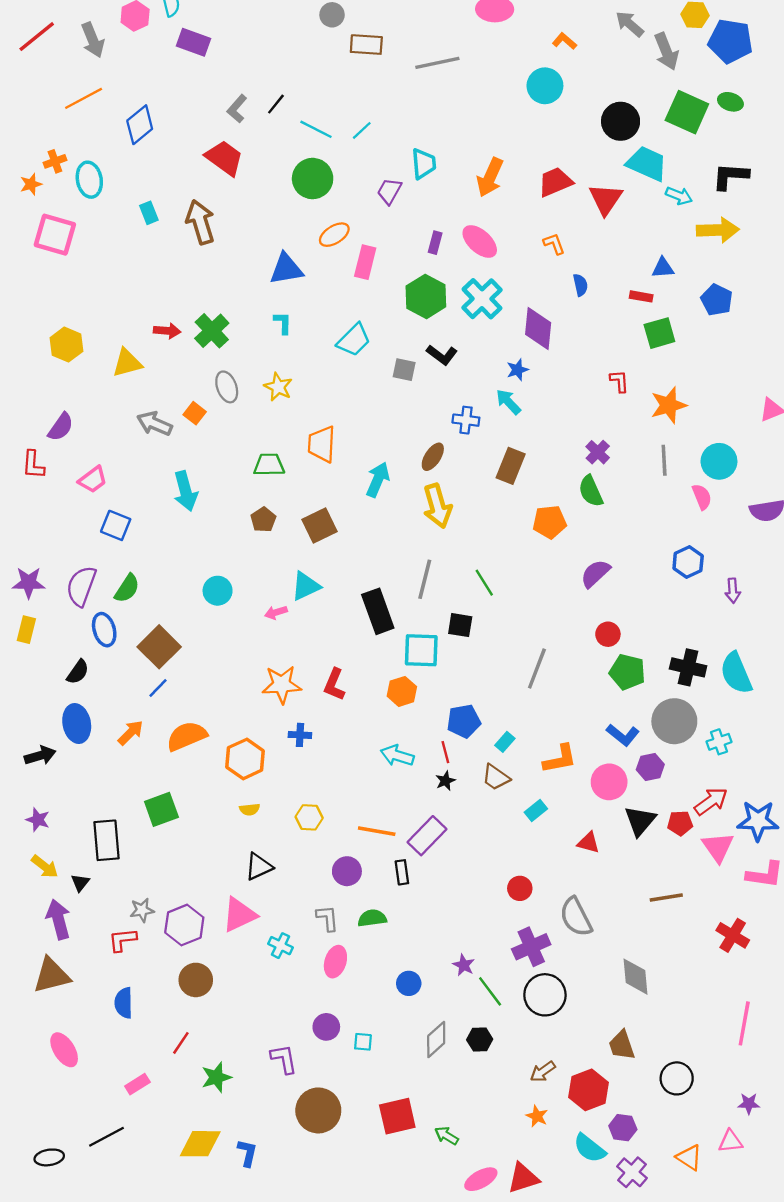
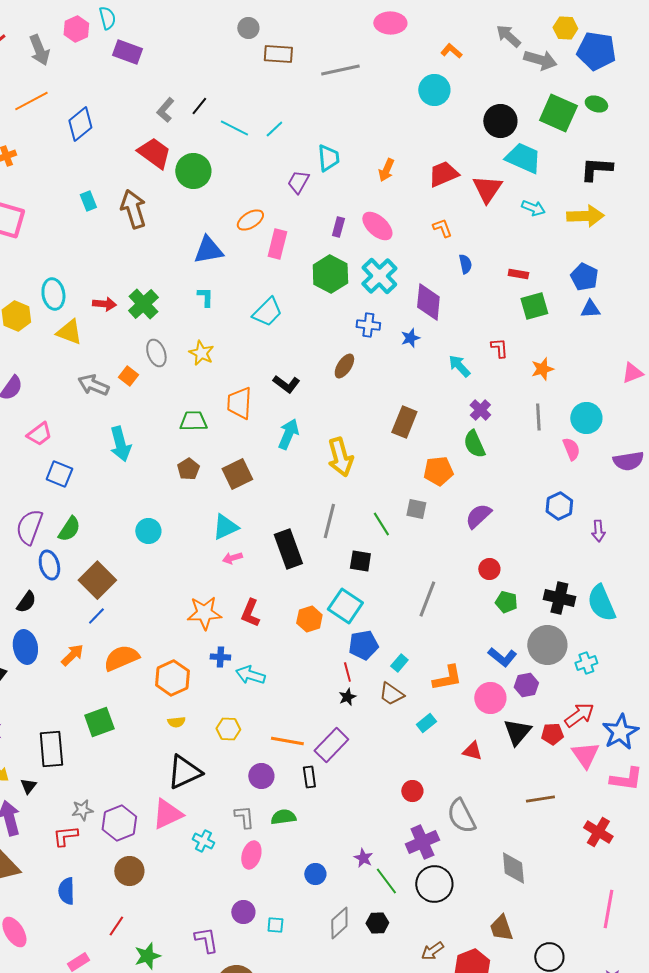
gray arrow: (666, 51) -> (540, 60), turned -52
orange arrow: (490, 177) -> (386, 170), size x0.7
green circle: (313, 179) -> (193, 171), moved
cyan ellipse: (89, 180) -> (53, 294), moved
cyan arrow: (679, 196) -> (533, 208), moved
blue triangle: (663, 268) -> (590, 309), moved
black L-shape: (442, 355) -> (286, 384), moved
yellow triangle: (127, 363) -> (69, 332), turned 36
gray square: (404, 370) -> (416, 509), moved
cyan arrow: (508, 402) -> (459, 366), moved
orange star: (669, 405) -> (542, 369), size x0.7
blue cross: (466, 420) -> (368, 325), moved
brown ellipse: (433, 457) -> (344, 366), moved
pink arrow: (276, 612) -> (232, 558), moved
cyan square: (421, 650) -> (345, 606), moved, turned 32
green pentagon: (627, 672) -> (506, 602), size x0.7
cyan arrow: (397, 756) -> (250, 675), moved
blue star: (758, 821) -> (620, 732), turned -30
black triangle: (259, 867) -> (184, 772), size x1.4

